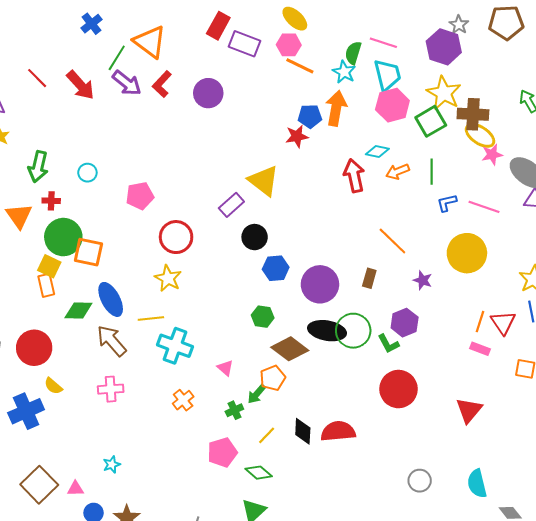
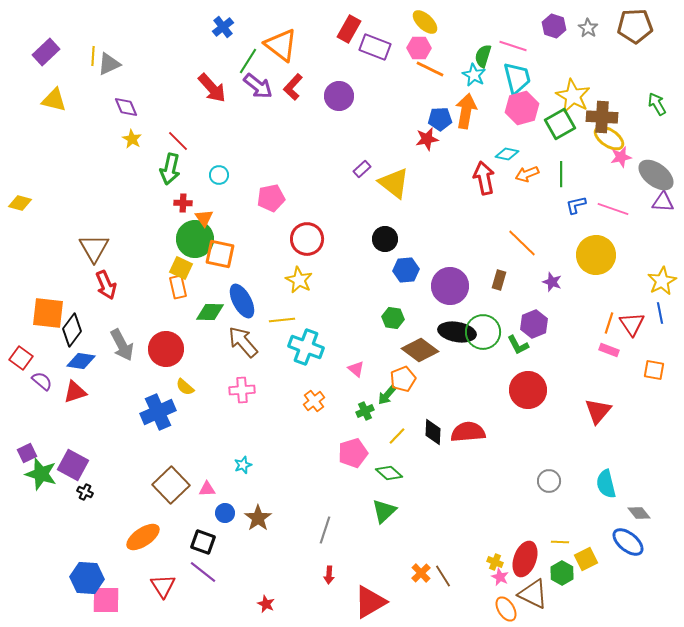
purple hexagon: (444, 47) -> (554, 26), moved, size x0.7
red line: (37, 78) -> (178, 141), moved
purple rectangle: (231, 205) -> (362, 169), moved, size x0.7
orange triangle: (19, 216) -> (204, 218), moved, size x0.7

